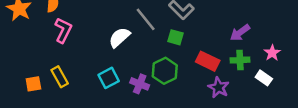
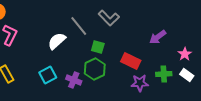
green square: (175, 37) -> (98, 47), moved
green cross: (240, 60) -> (164, 74), moved
white rectangle: (264, 78) -> (187, 75), moved
purple star: (218, 87) -> (140, 83), turned -30

